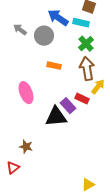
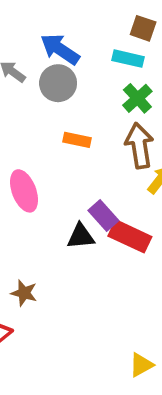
blue arrow: (58, 18) -> (60, 49), moved
red rectangle: (82, 99) -> (130, 236), moved, size x1.5
black triangle: (56, 117) -> (81, 236), size x0.7

